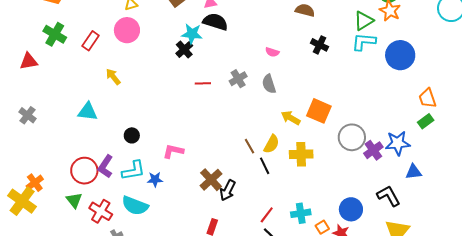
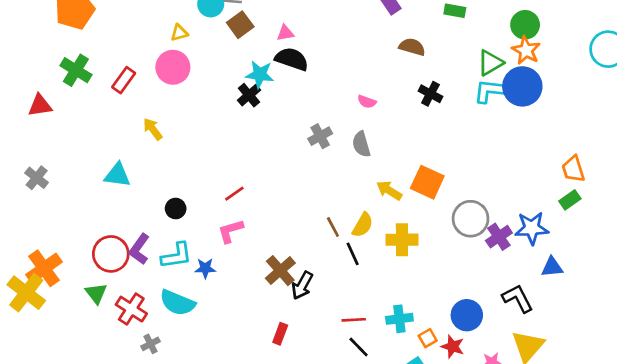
blue circle: (400, 55) -> (522, 86), moved
red line: (203, 83) -> (234, 194), moved, turned -35
pink L-shape: (173, 151) -> (231, 231), turned -30
orange cross: (35, 183) -> (44, 268), size x1.5
red line: (267, 215) -> (354, 320), turned 48

